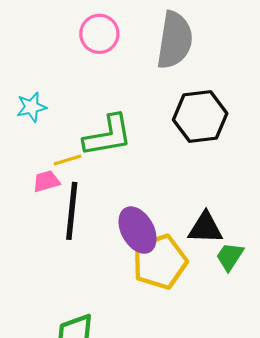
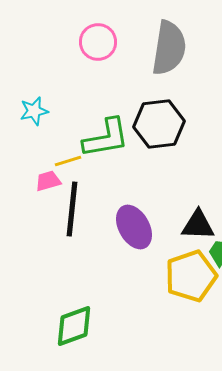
black hexagon: (200, 117) -> (159, 124), moved
yellow pentagon: (160, 262) -> (191, 276), moved

